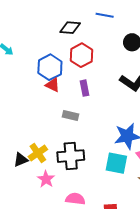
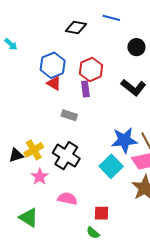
red hexagon: (81, 55) -> (91, 70), moved
black cross: (71, 156) -> (66, 156), turned 32
cyan square: (116, 163) -> (111, 166), turned 30

